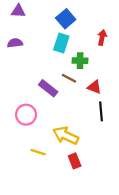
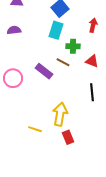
red triangle: (94, 87) -> (92, 61), moved
pink circle: (26, 115) -> (13, 78), moved
yellow arrow: (66, 136) -> (60, 114), turned 75

